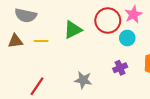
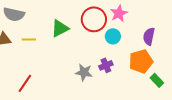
gray star: (83, 80) -> (84, 72), moved

